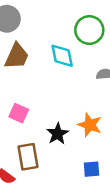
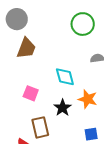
cyan diamond: (62, 56) -> (65, 77), moved

